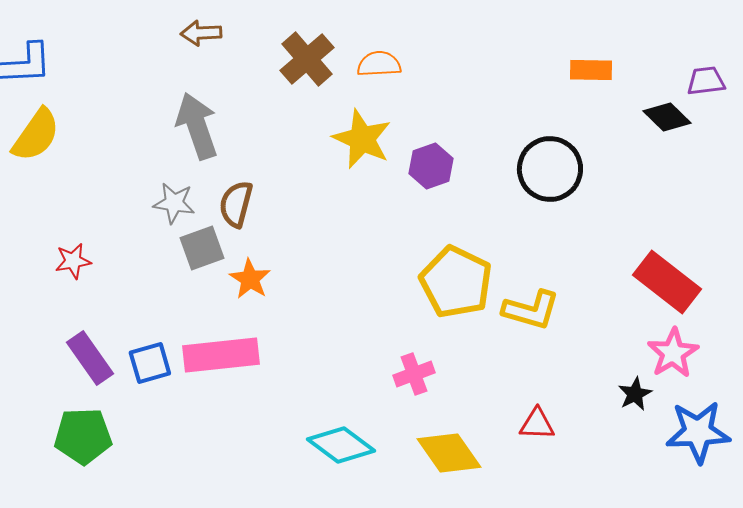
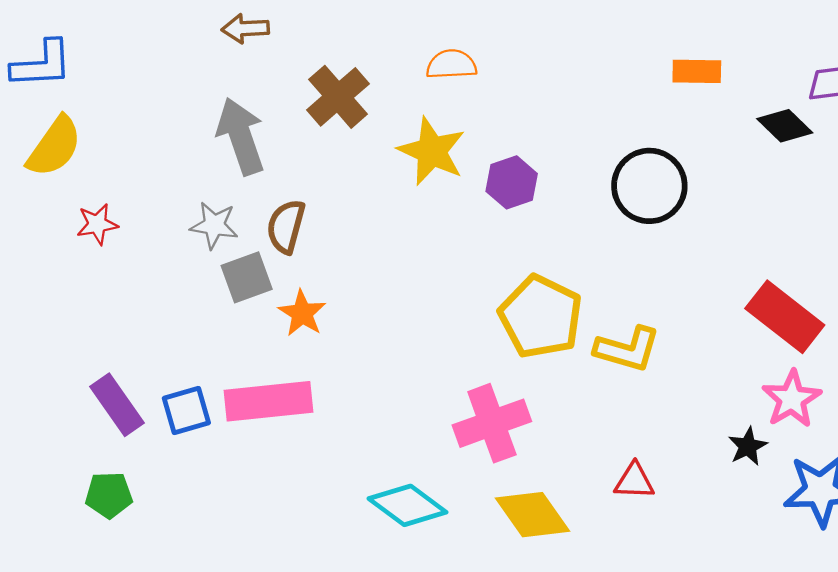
brown cross: (307, 59) -> (338, 97), moved
red star: (73, 261) -> (97, 224), moved
pink cross: (414, 374) -> (492, 423), size x1.6
green pentagon: (83, 436) -> (109, 495), size x0.7

